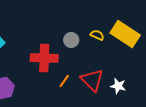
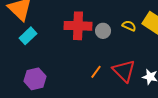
red cross: (44, 58) -> (78, 26), moved

